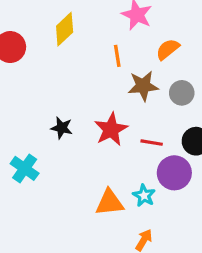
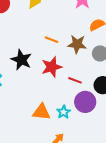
orange line: (117, 56) -> (51, 40), moved, turned -72
black star: (62, 128) -> (21, 60), size x1.5

